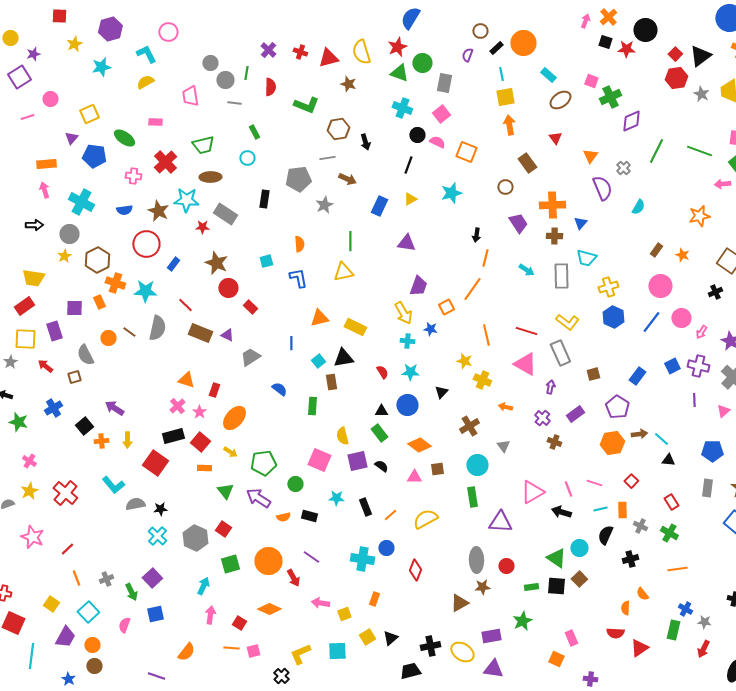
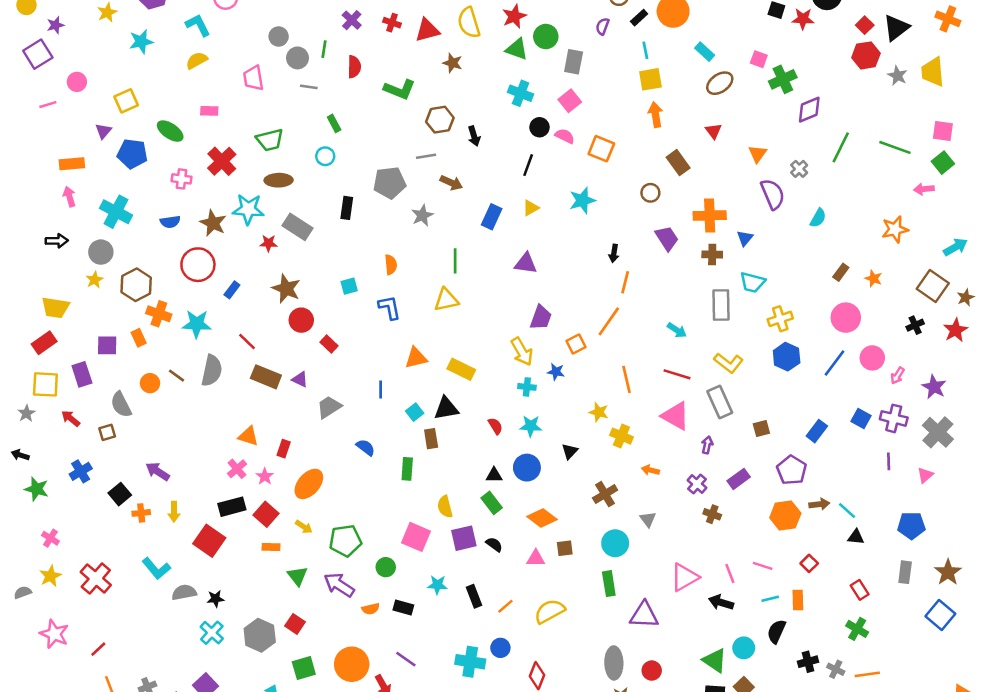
cyan arrow: (526, 270) -> (677, 330), moved
blue square: (672, 366) -> (861, 418), turned -35
gray cross: (640, 526) -> (836, 669), moved

